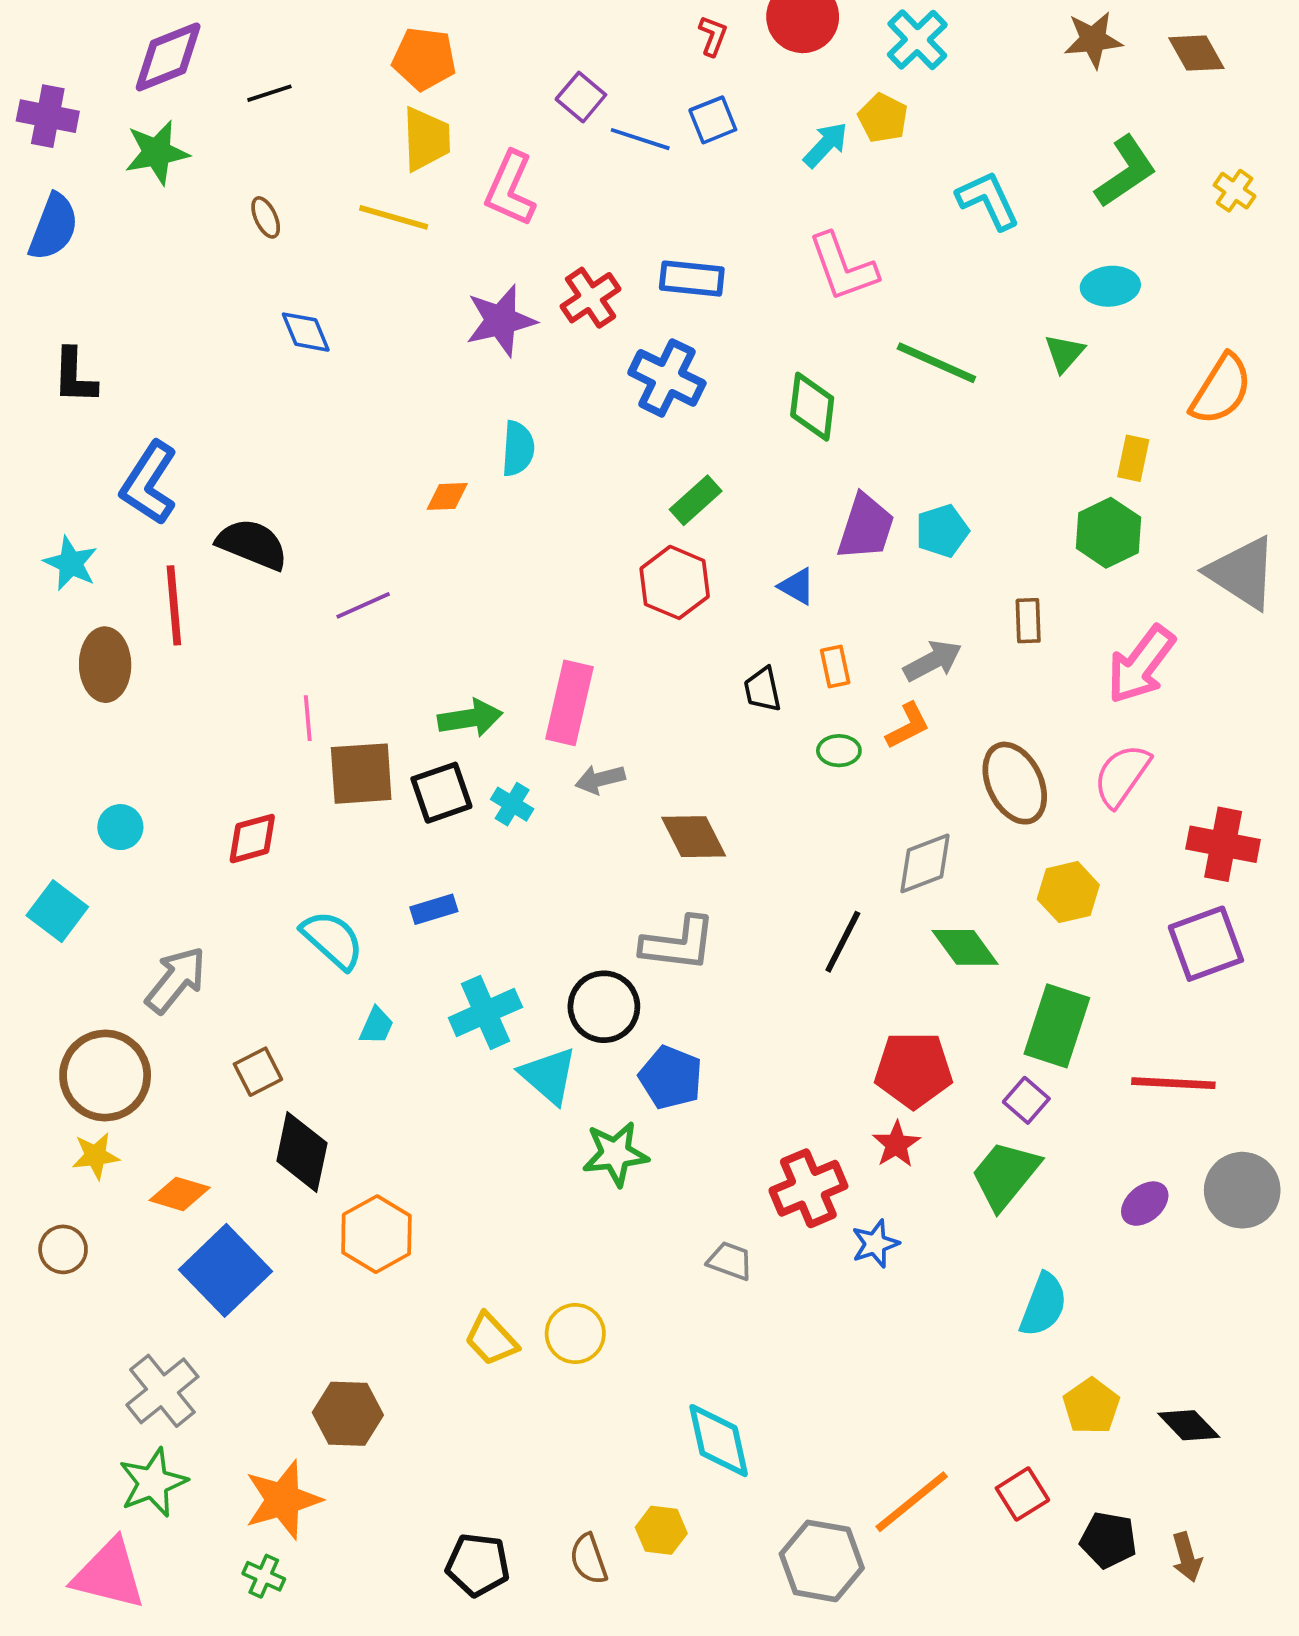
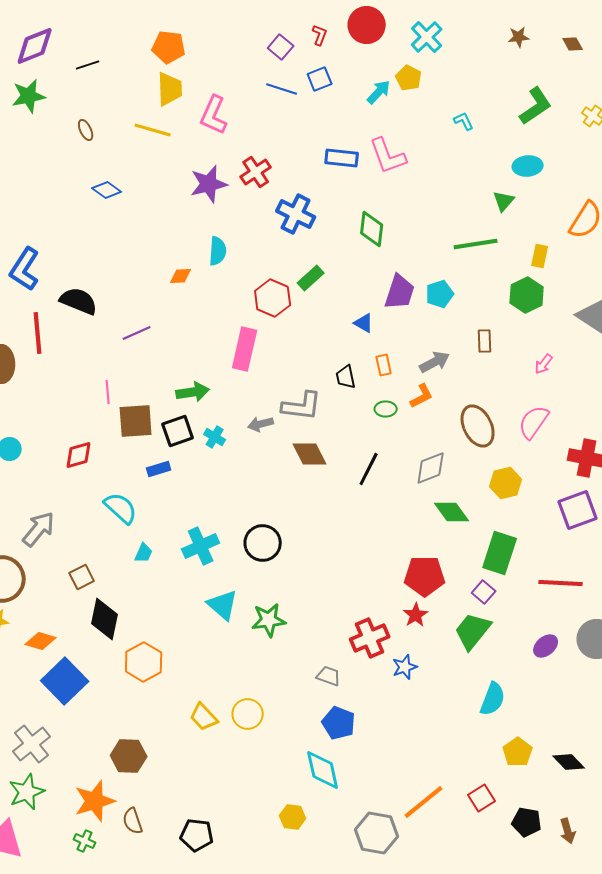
brown star: (1093, 40) -> (519, 37), size x0.7
brown diamond: (1196, 53) -> (573, 44), size x0.7
purple square: (581, 97) -> (281, 47), moved
cyan L-shape: (988, 200) -> (464, 121), size x0.6
blue rectangle: (692, 279) -> (342, 158), moved
blue diamond: (306, 332) -> (107, 190), turned -32
green line: (936, 363) -> (476, 244), moved, turned -33
red hexagon: (675, 582) -> (273, 298), moved
pink arrow: (1141, 665) -> (544, 364), size x0.5
pink rectangle: (570, 703) -> (245, 349), moved
blue rectangle: (434, 909) -> (159, 469), moved
black line: (843, 942) -> (369, 469), moved
gray L-shape: (678, 944) -> (302, 406), moved
cyan triangle: (548, 1076) -> (223, 605), moved
blue pentagon: (671, 1077) -> (339, 723), moved
brown semicircle: (589, 1559) -> (133, 821), moved

